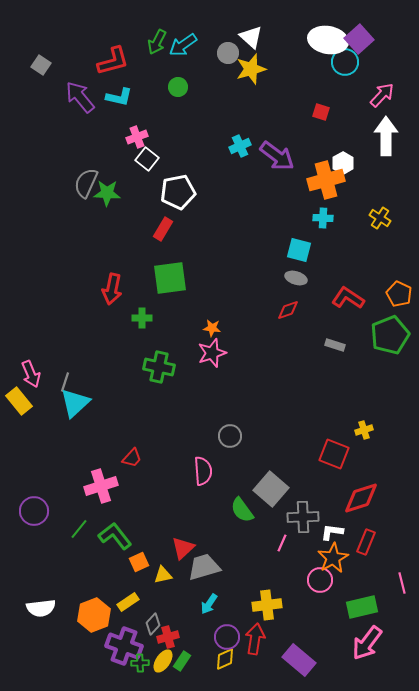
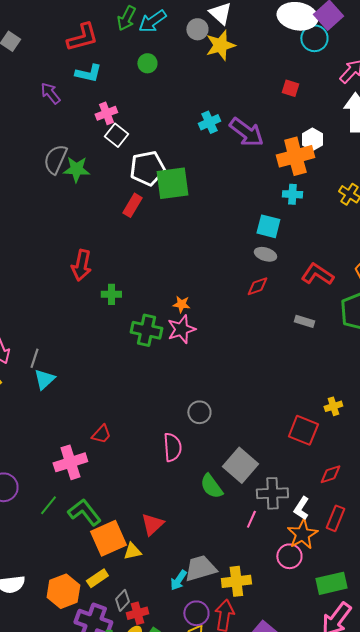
purple arrow: (80, 97) -> (50, 93), moved, size x0.7
green square: (170, 278) -> (172, 183), moved
green cross: (159, 367) -> (146, 330), moved
cyan triangle: (75, 403) -> (44, 379), size x0.7
red diamond: (361, 498) -> (330, 474), size x0.6
white L-shape: (332, 532) -> (301, 508), turned -65
orange square: (139, 562) -> (108, 538), size x1.8
gray trapezoid: (204, 567) -> (200, 568), moved

